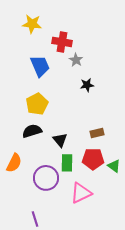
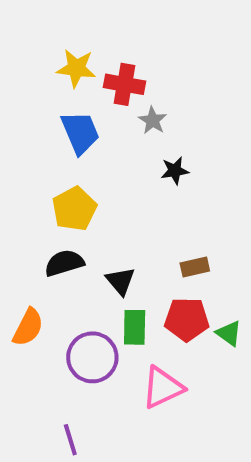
yellow star: (32, 24) -> (76, 68), moved

